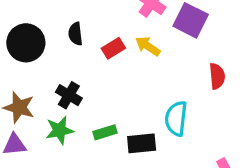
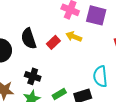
black semicircle: (75, 34) -> (29, 39), size x1.5

